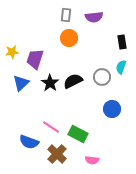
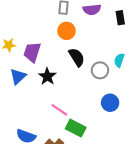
black rectangle: (122, 42) -> (120, 18), moved
black semicircle: (73, 81) -> (77, 57), moved, turned 84
pink line: (51, 127) -> (59, 110), moved

